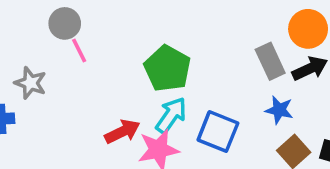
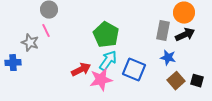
pink line: (79, 50) -> (46, 31), moved
gray rectangle: (270, 61) -> (163, 31), turned 36

